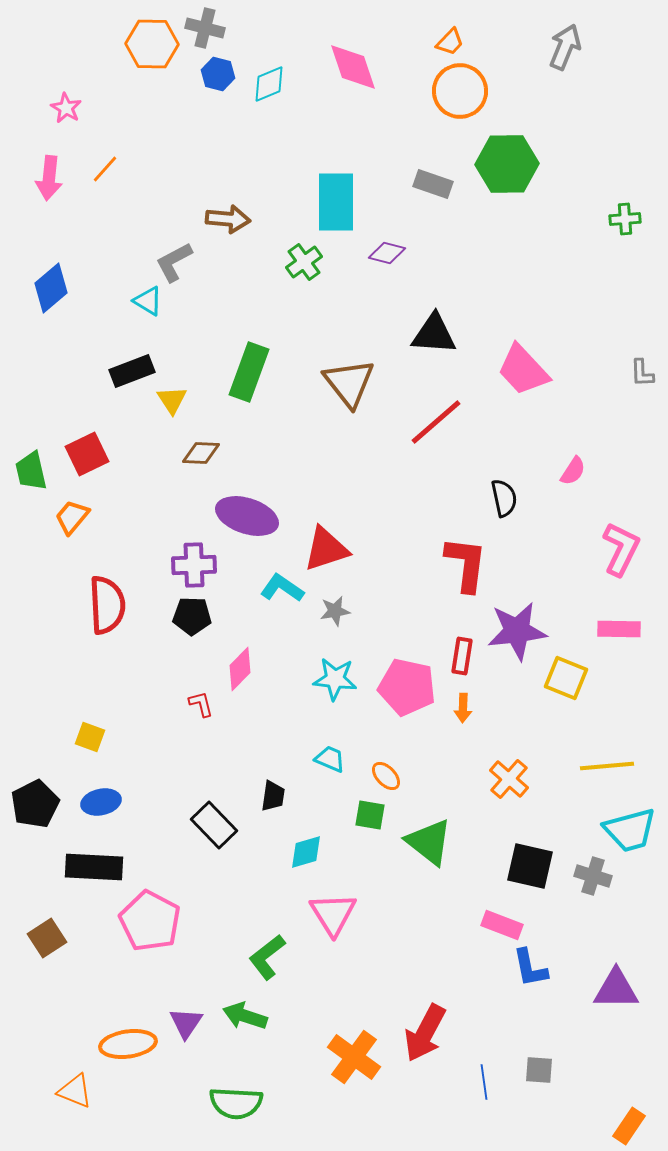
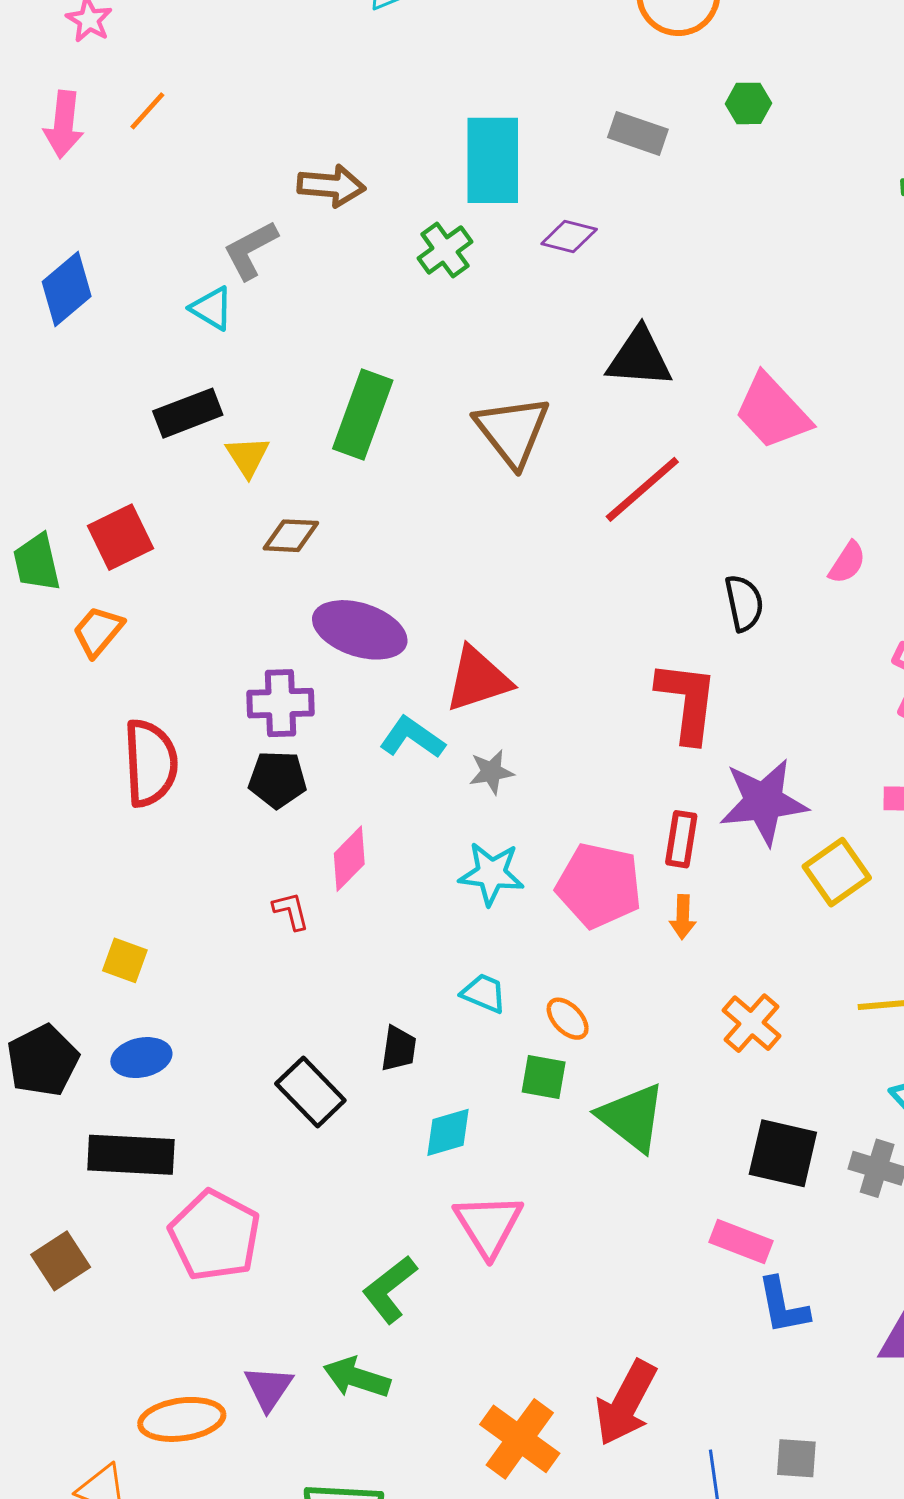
green hexagon: (507, 164) -> (749, 103), size x0.5
yellow square: (566, 678) -> (837, 872), turned 33

